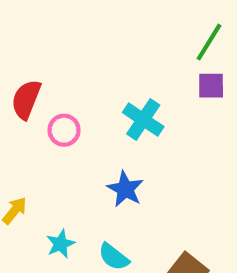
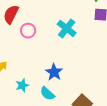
blue star: (125, 189) -> (54, 72), moved

